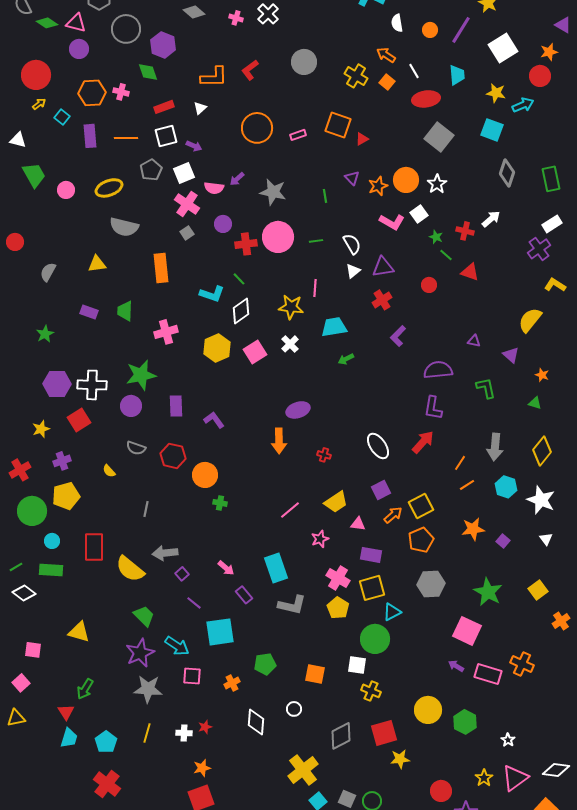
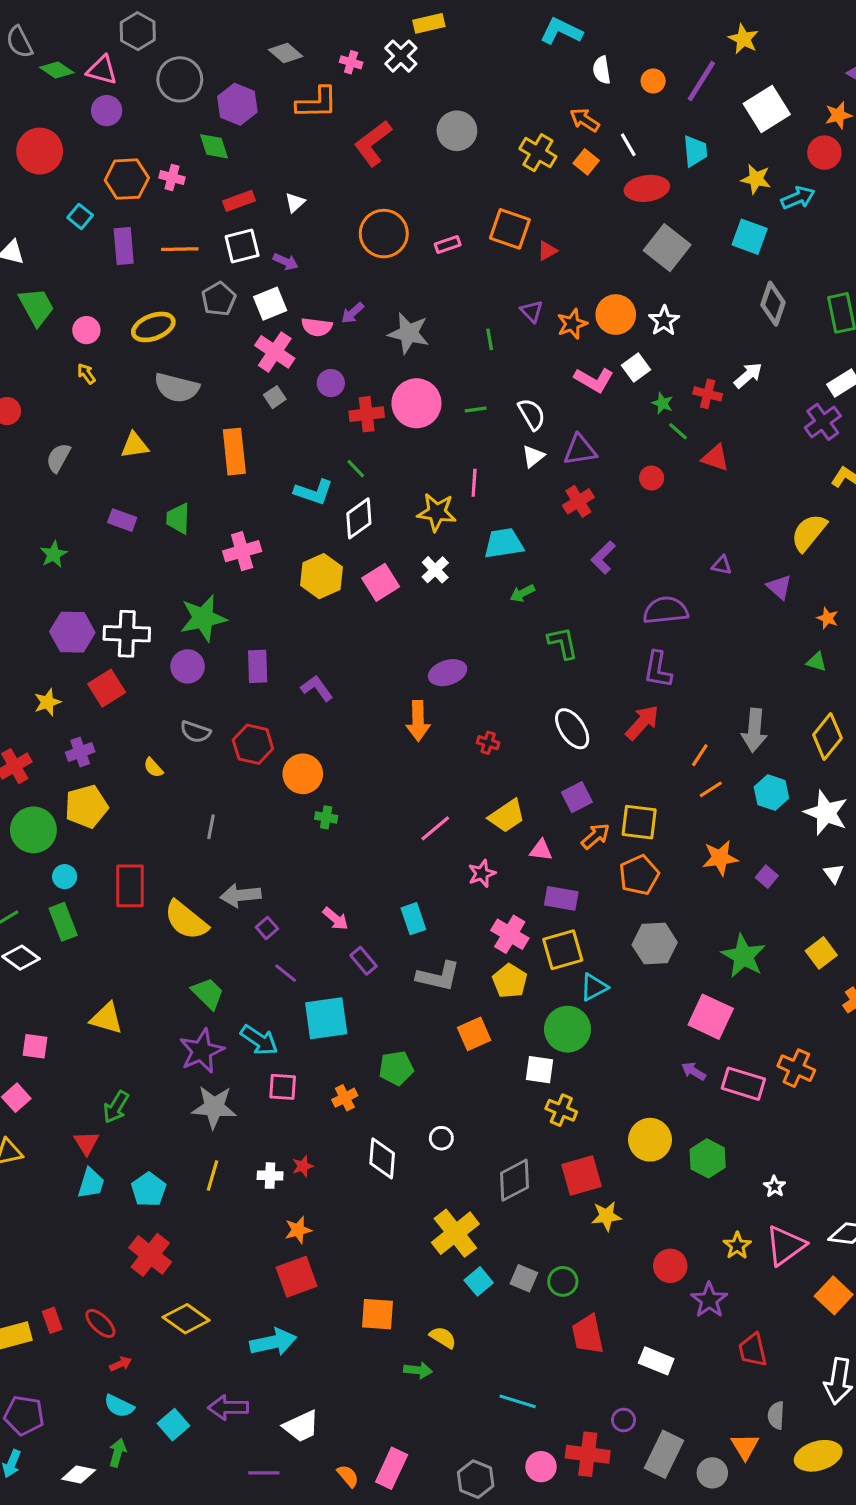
red L-shape: (250, 70) -> (373, 143), size x1.4
orange L-shape: (214, 77) -> (317, 103), moved
yellow arrow: (39, 104) -> (86, 374), moved, turned -88
green L-shape: (486, 388) -> (563, 643), moved
yellow square: (421, 506) -> (639, 822), turned 35
cyan rectangle: (276, 568) -> (413, 919), size x0.7
green rectangle: (51, 570) -> (63, 922), turned 65
orange square: (315, 674) -> (474, 1034), moved, turned -35

